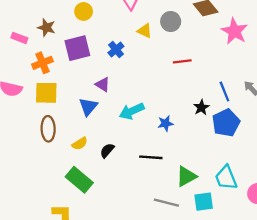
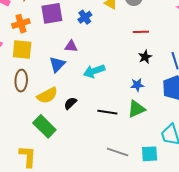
purple triangle: (103, 84) -> (71, 46), turned -32
black star: (201, 107) -> (145, 57), moved
blue star: (165, 123) -> (137, 85), moved
yellow semicircle: (80, 144) -> (47, 95), size x1.5
green triangle: (186, 176) -> (136, 109), moved

